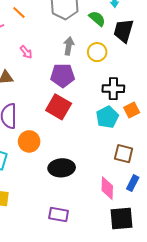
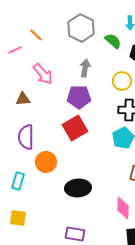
pink arrow: (26, 52) -> (43, 74), size x1.6
yellow circle: (97, 52) -> (122, 81), moved
red square: (59, 107) -> (75, 128), turned 30

